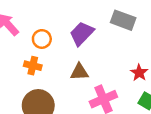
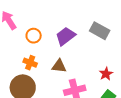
orange cross: (33, 66) -> (30, 63), moved

